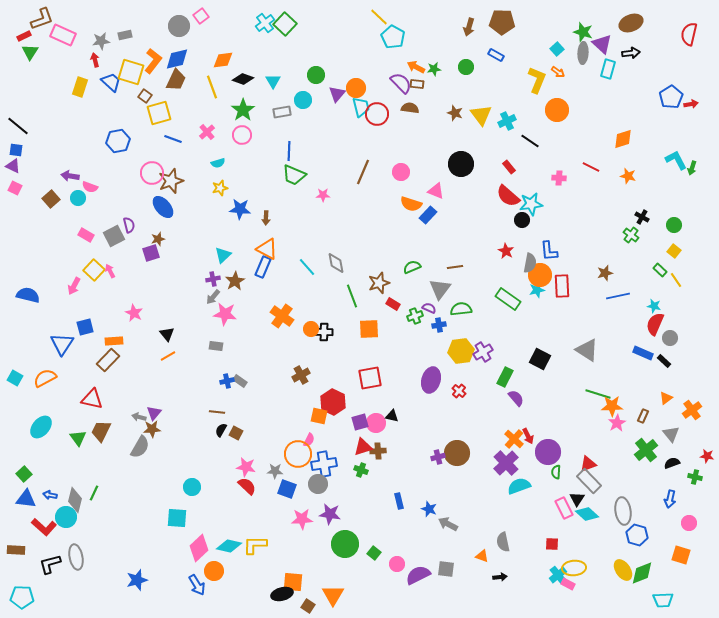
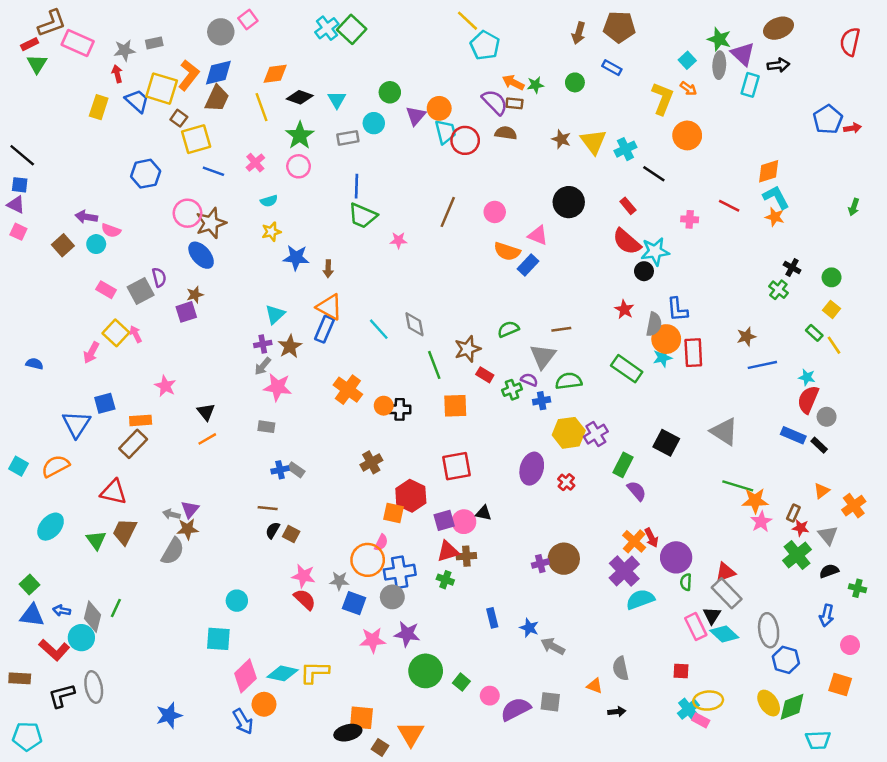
cyan L-shape: (676, 160) -> (776, 197), moved
blue semicircle: (28, 295) -> (34, 364), size x0.6
red star: (707, 456) -> (801, 528), moved

